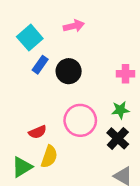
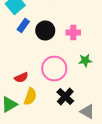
pink cross: (126, 74) -> (73, 32), moved
black cross: (118, 138) -> (65, 96), moved

